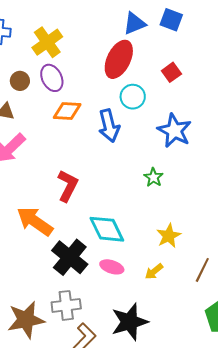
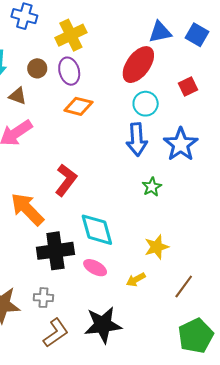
blue arrow: (109, 126) -> (137, 140), moved
black cross: (70, 257) -> (55, 251), turned 33
gray cross: (66, 305) -> (43, 298), size x0.7

